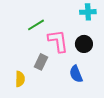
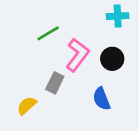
pink L-shape: (58, 41) -> (77, 55), turned 45
yellow semicircle: (20, 79) -> (27, 106), turned -133

